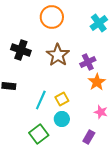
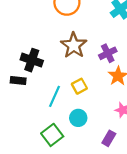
black cross: (21, 50) -> (32, 60), moved
yellow square: (62, 99) -> (79, 86), moved

